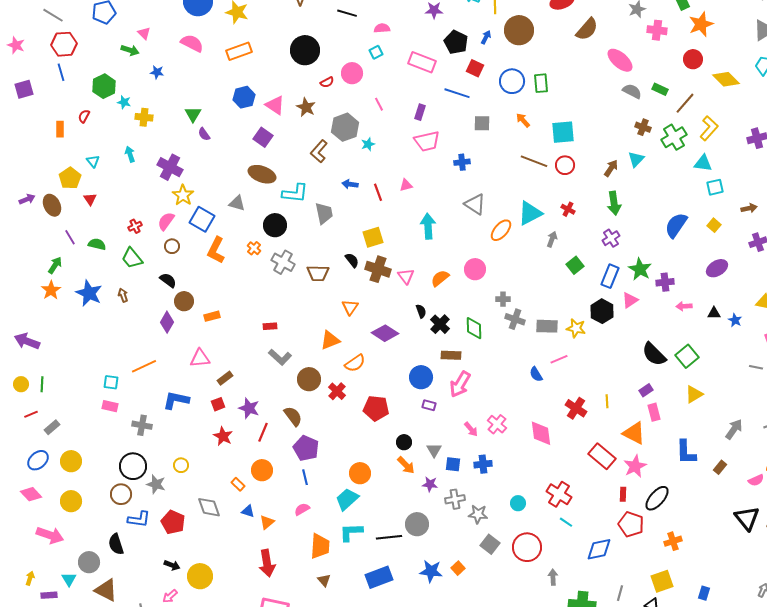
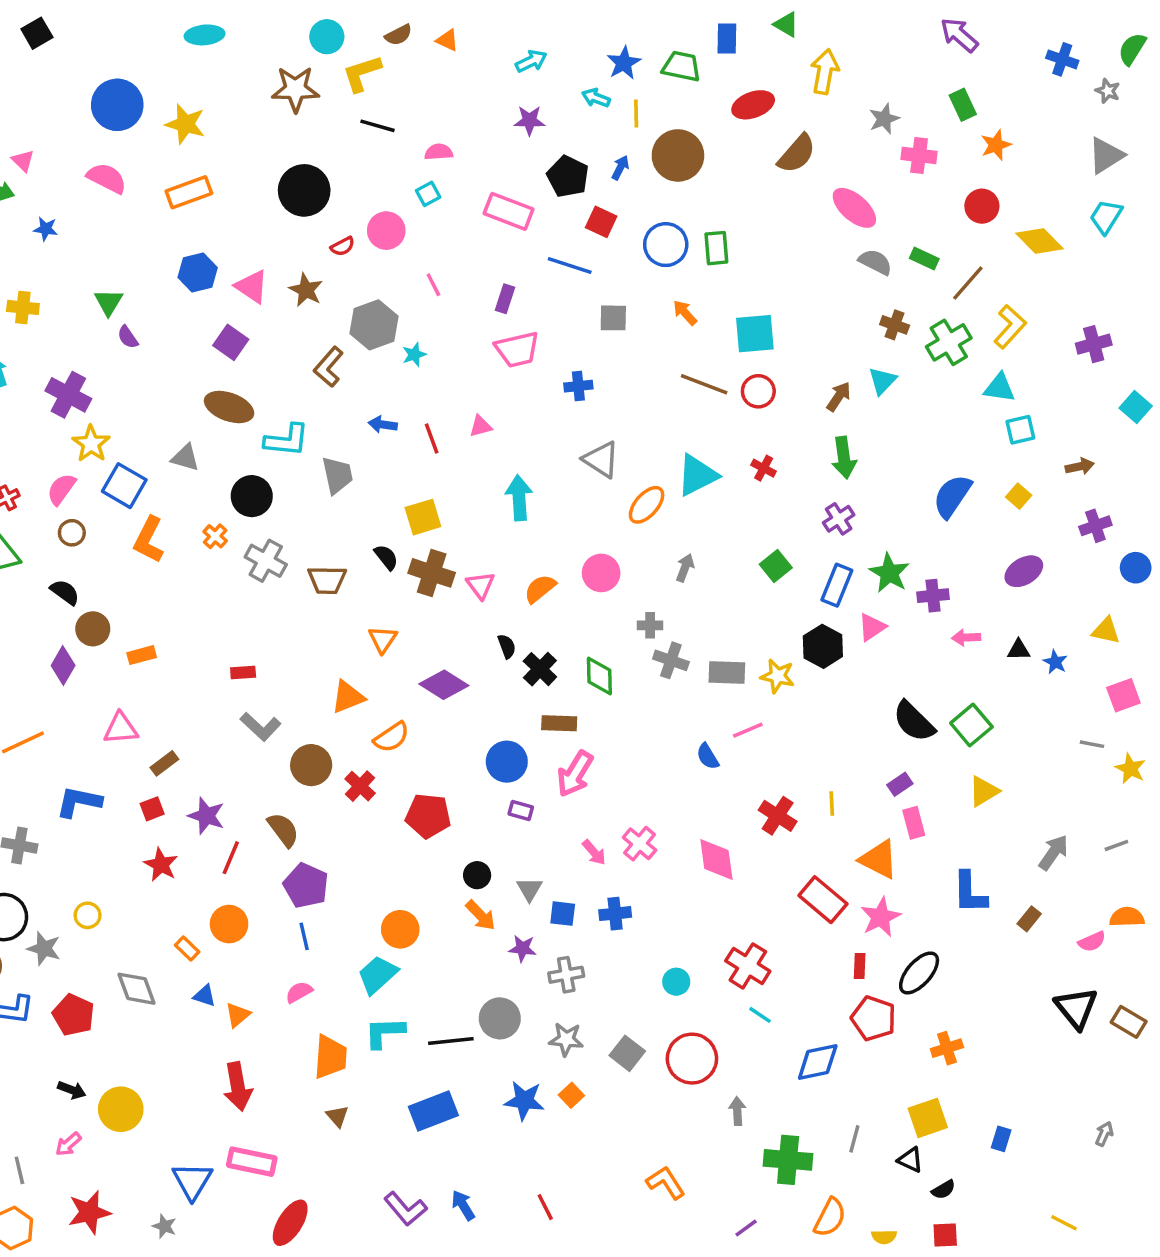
orange star: (701, 24) -> (996, 145), size x0.7
gray arrow: (552, 239) -> (685, 568), moved
gray star: (478, 514) -> (566, 1039), moved

